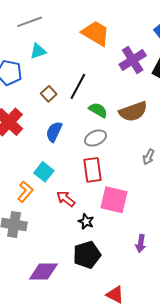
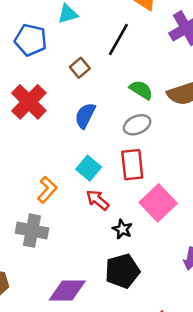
black line: (78, 86) -> (118, 39), moved
cyan square: (44, 172) -> (89, 168), moved
pink square: (114, 200) -> (158, 203), turned 32

